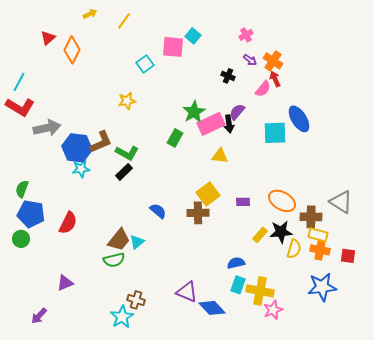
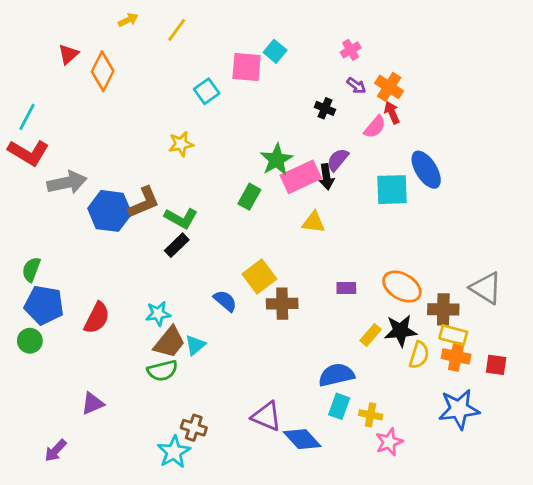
cyan star: (81, 169) -> (158, 314), moved
yellow square: (208, 194) -> (259, 277), moved
blue semicircle: (236, 263) -> (336, 375), size x1.4
yellow cross: (260, 291) -> (371, 415), size x0.6

